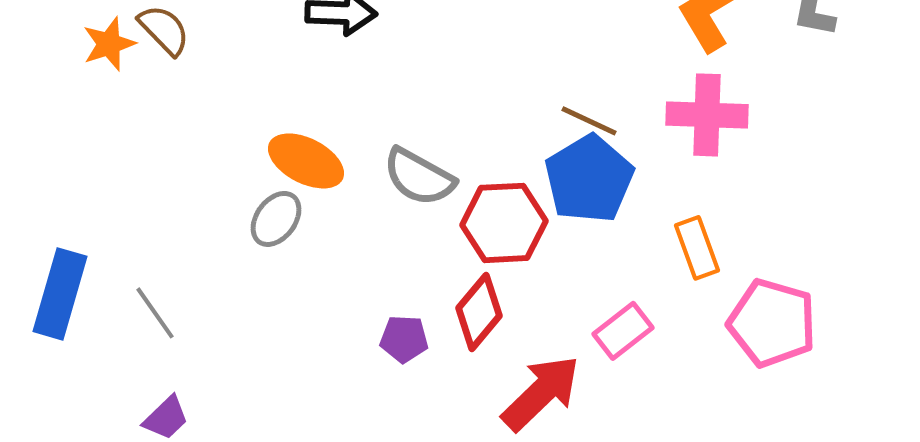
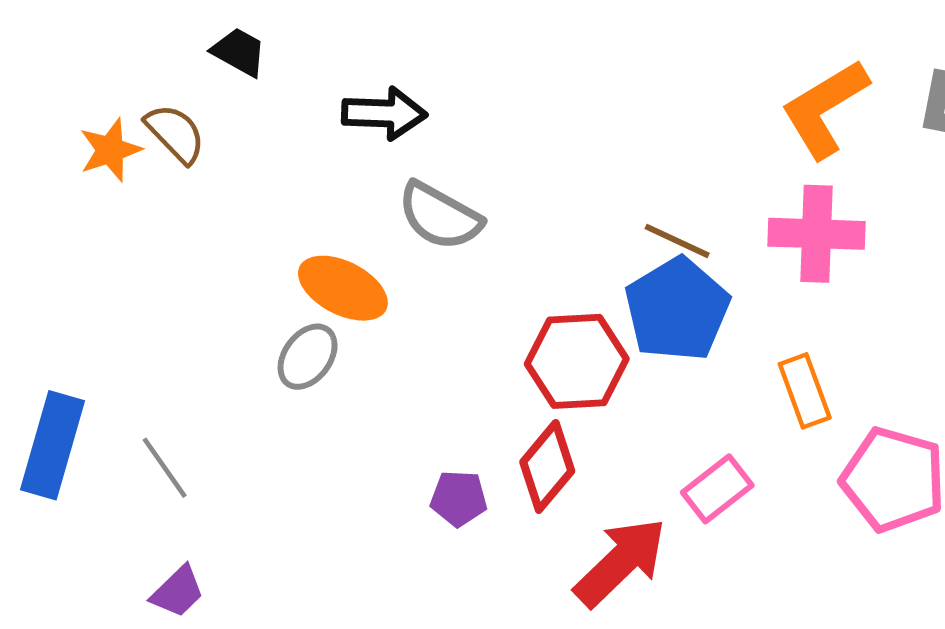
gray semicircle: (419, 177) -> (440, 216), moved

